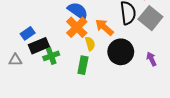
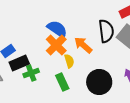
black circle: (121, 52) -> (99, 82), moved
green rectangle: (83, 65) -> (62, 82), turned -36

